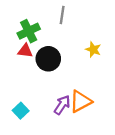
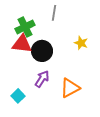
red triangle: (25, 51) -> (22, 44), size x1.5
purple arrow: (62, 105) -> (42, 79), moved

